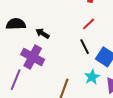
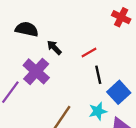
red line: (89, 24) -> (89, 53), moved

